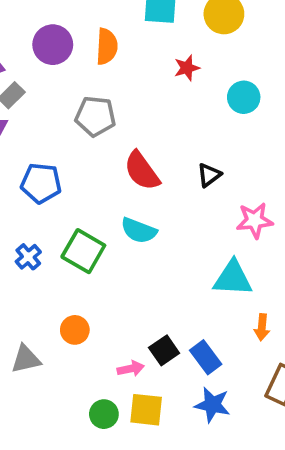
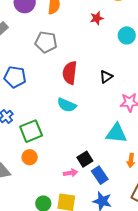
red semicircle: (142, 171) -> (70, 73), turned 40
green square: (83, 251) -> (31, 131), moved, turned 35
black square: (164, 350) -> (85, 159), moved
pink arrow: (131, 369) -> (71, 173), moved

